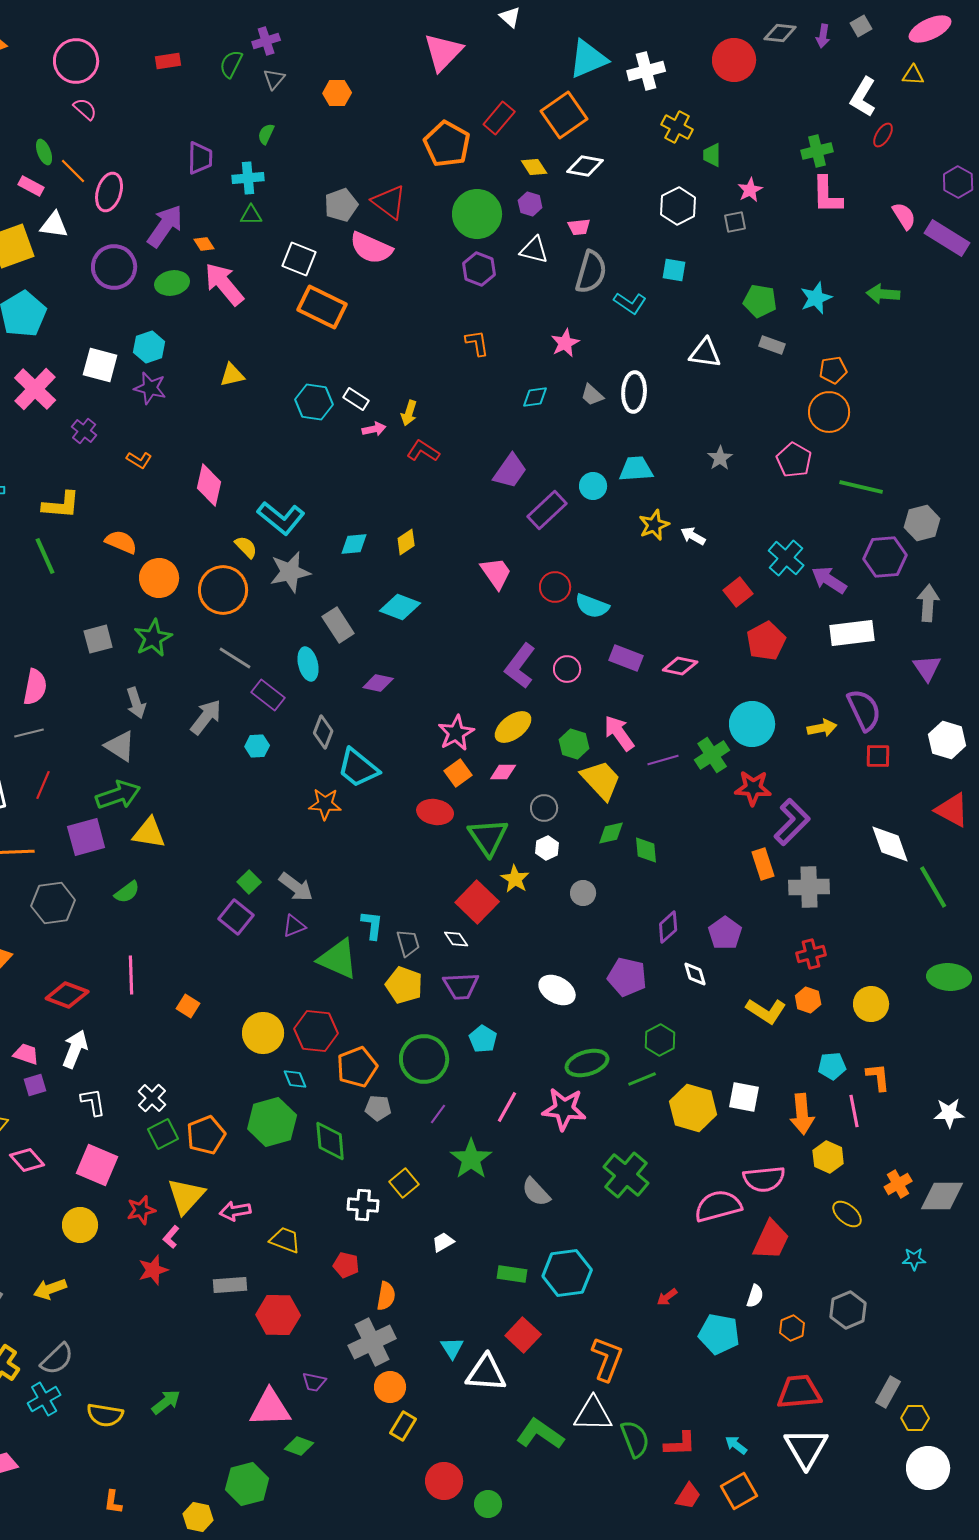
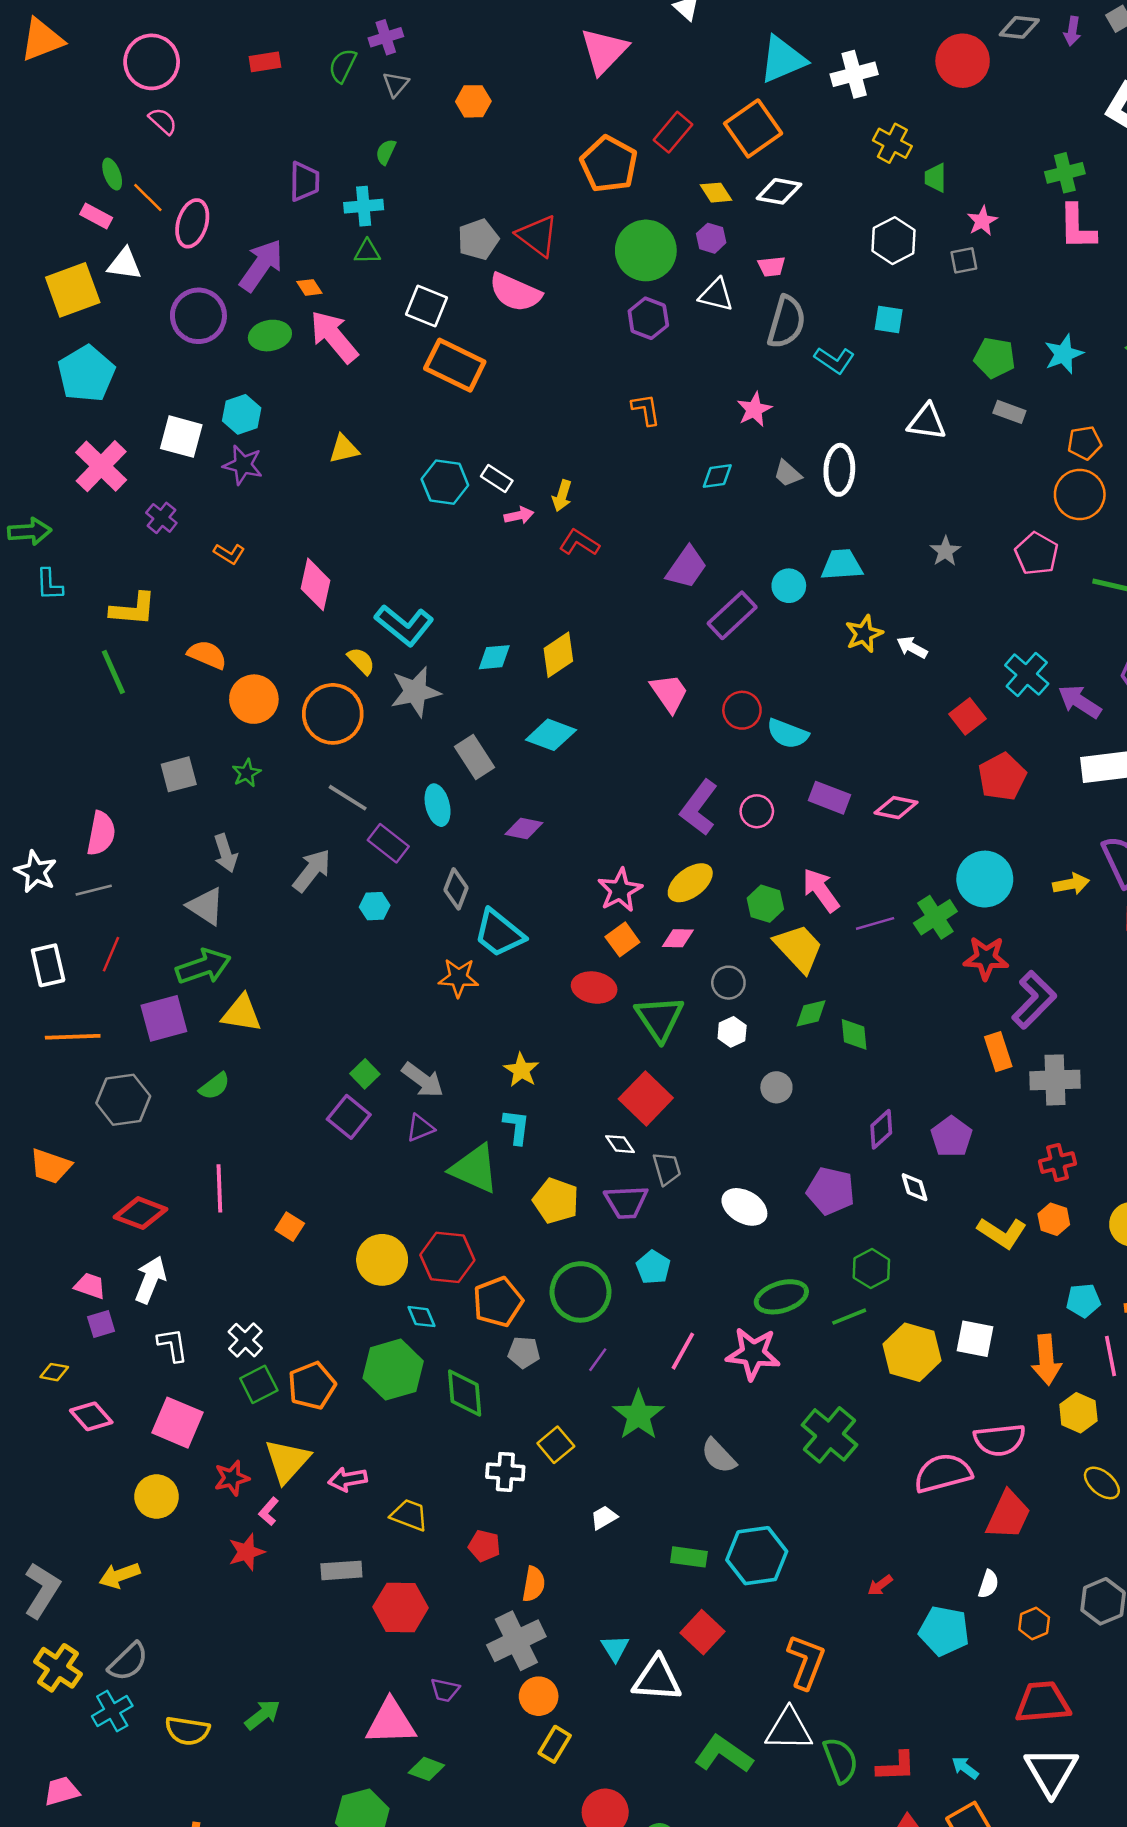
yellow diamond: (406, 542) -> (558, 655), size x1.4
green star: (153, 638) -> (247, 773), size x0.6
yellow star: (515, 879) -> (521, 1070), moved
gray trapezoid: (408, 943) -> (667, 1169), moved

